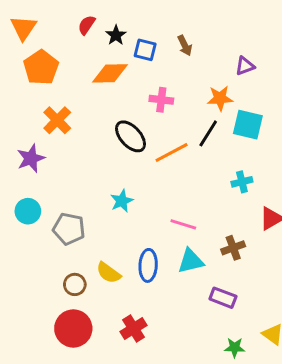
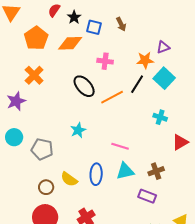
purple triangle: (245, 66) -> (163, 47), moved
orange pentagon: (41, 67) -> (36, 38), moved
cyan square: (248, 125) -> (164, 78), turned 30
cyan cross: (242, 182) -> (160, 117), turned 32
brown cross: (233, 248) -> (156, 171), moved

